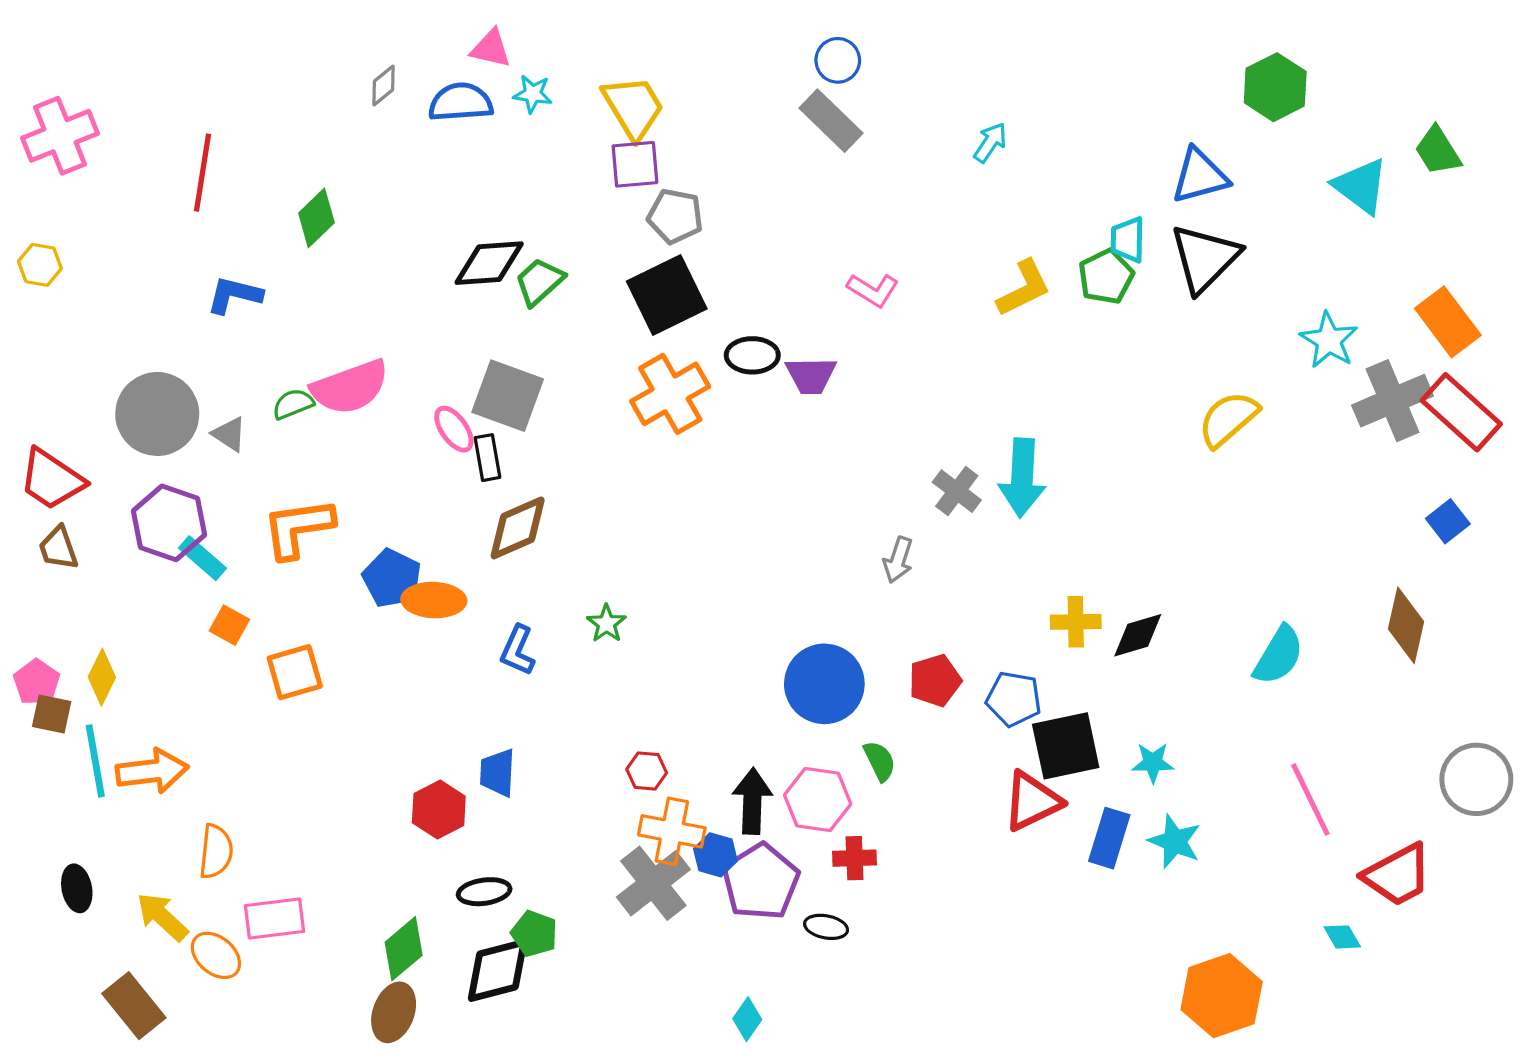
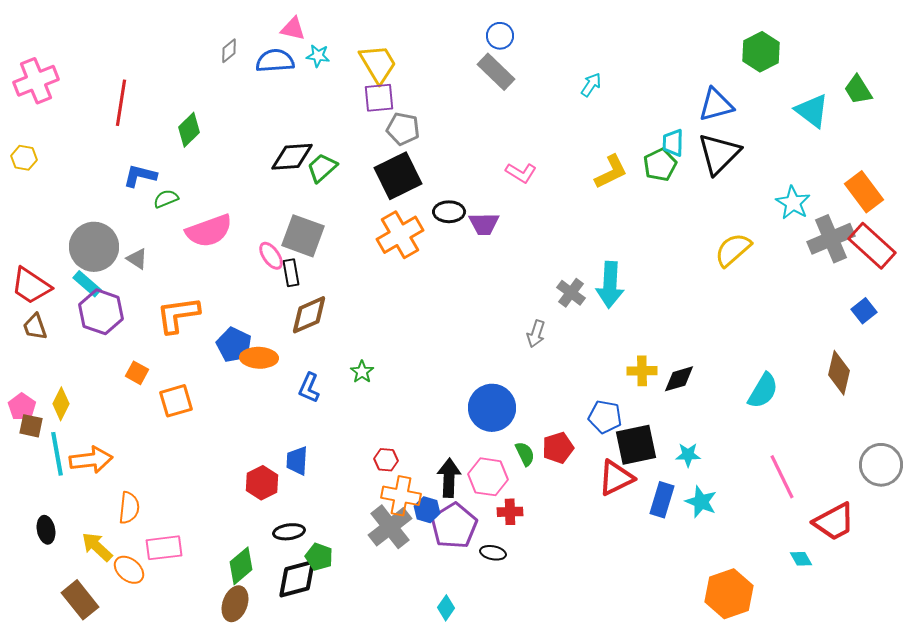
green semicircle: (293, 404) -> (166, 199), moved
cyan rectangle: (203, 558) -> (87, 284), moved
red pentagon: (935, 680) -> (558, 448), moved

